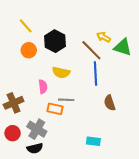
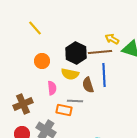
black hexagon: (55, 41) -> (76, 53), moved
orange circle: (29, 50) -> (42, 61), moved
brown line: (91, 50) -> (100, 52), turned -50
brown semicircle: (110, 103) -> (88, 85), moved

